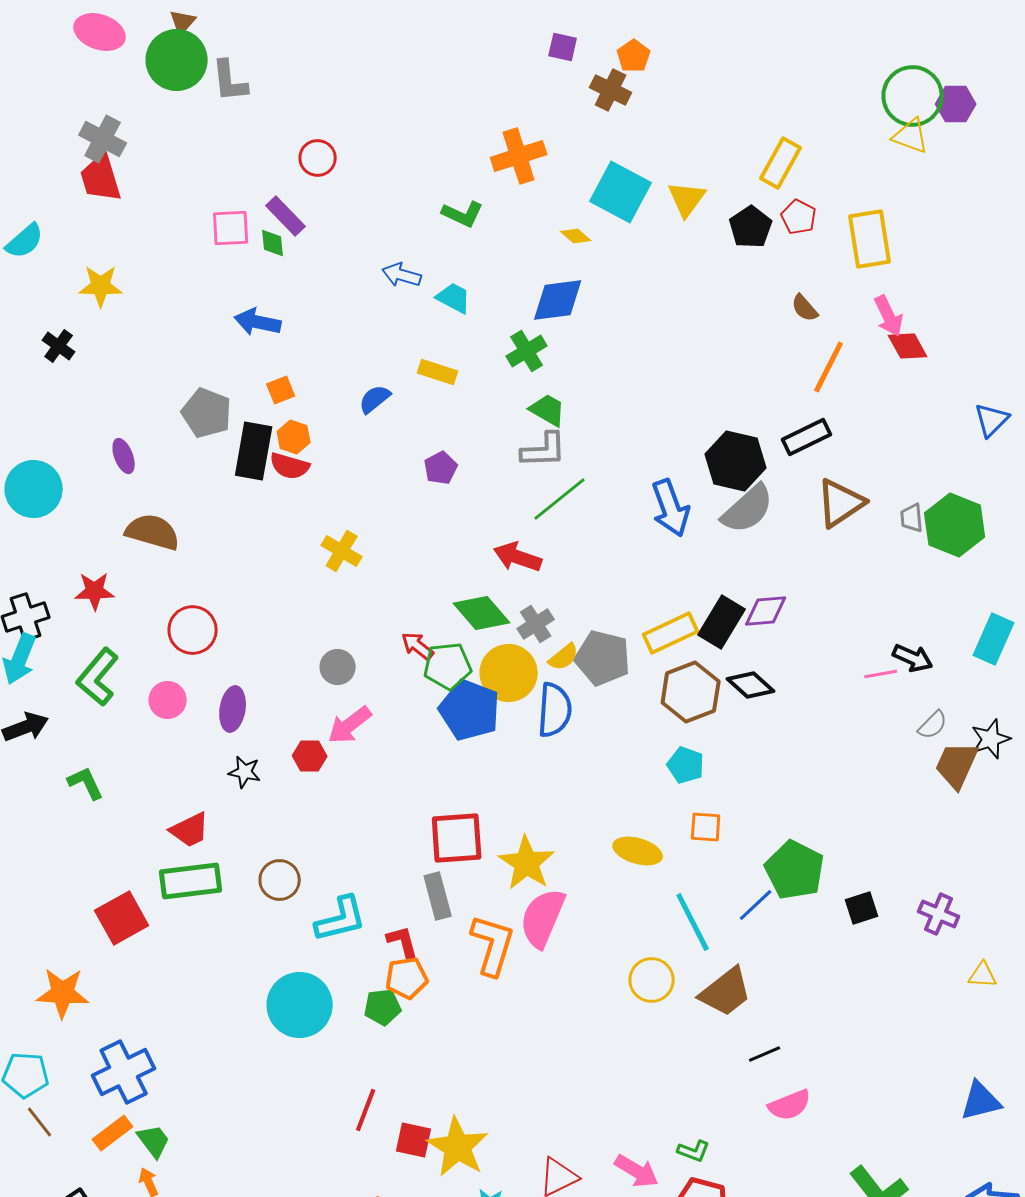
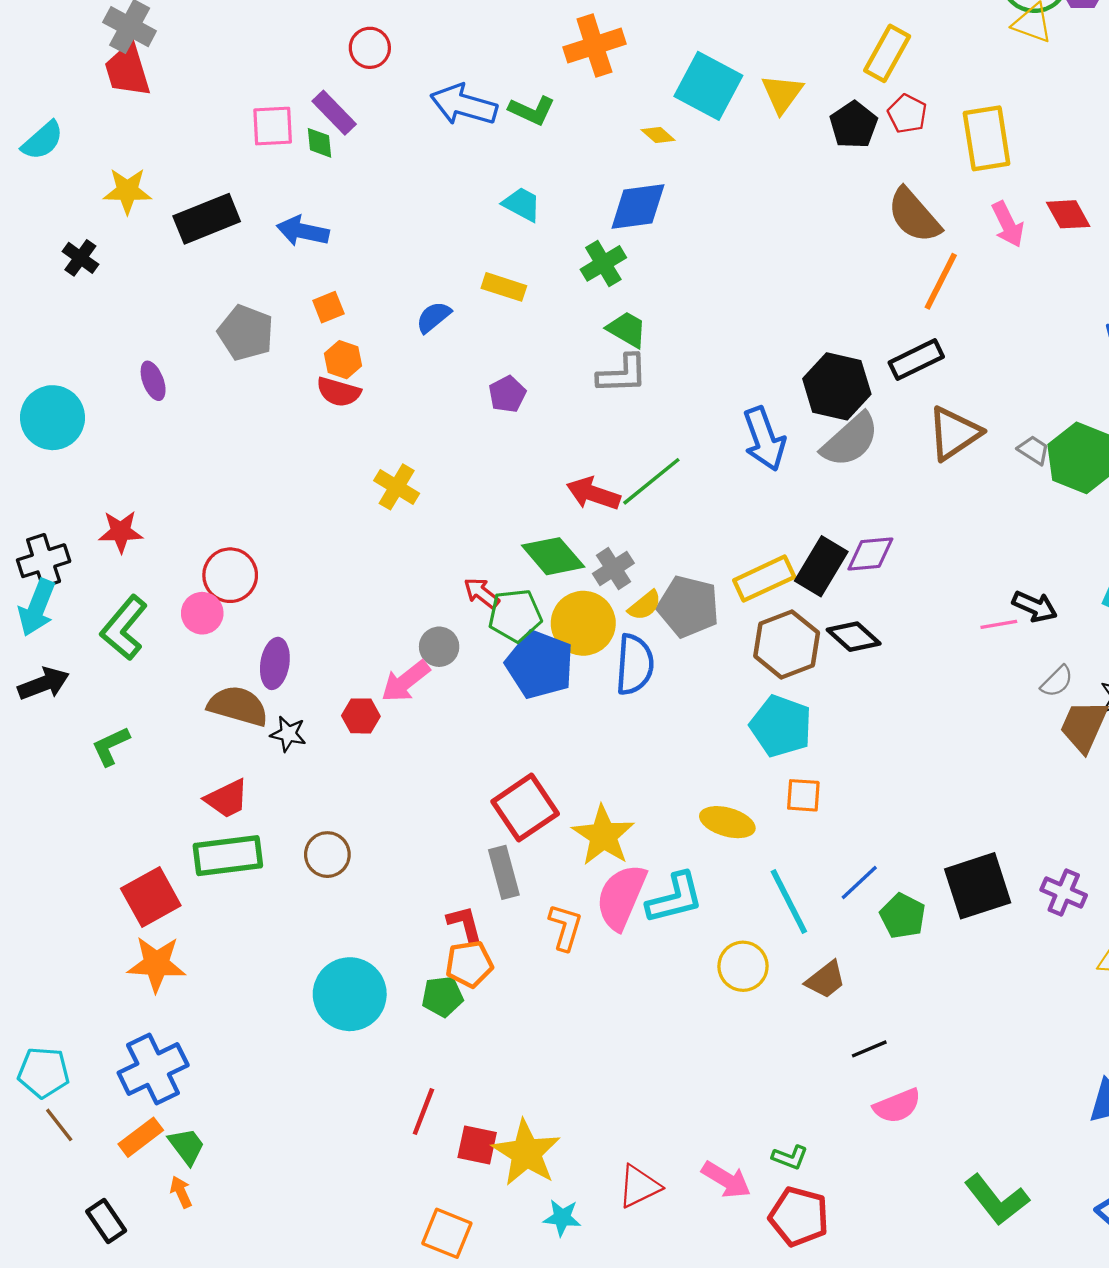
blue arrow: (402, 275) -> (464, 105), moved, size x1.5
brown semicircle: (805, 308) -> (914, 215), size x1.8
red diamond: (908, 346) -> (1068, 214), moved
black rectangle: (254, 451) -> (207, 219), moved, turned 58
green line: (560, 499) -> (651, 481), moved
gray trapezoid: (912, 518) -> (1033, 450), turned 128
brown semicircle: (153, 532) -> (238, 706), moved
gray circle: (338, 667) -> (439, 647), moved
pink circle: (168, 700) -> (202, 613), moved
cyan pentagon: (686, 765) -> (781, 726), size x1.5
green L-shape: (86, 783) -> (111, 746), turned -90
red square: (457, 838) -> (525, 808), turned -30
green pentagon: (795, 870) -> (903, 916), moved, size x0.7
black square: (862, 908) -> (978, 886), size x1.8
cyan L-shape: (341, 919) -> (675, 898), moved
orange L-shape: (493, 945) -> (565, 927), size x0.7
brown trapezoid: (726, 992) -> (826, 980), size x0.7
orange star: (63, 993) -> (156, 964), moved

